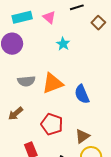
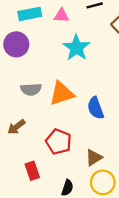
pink triangle: (49, 17) -> (62, 16), turned -40
cyan star: (63, 44) -> (76, 48), size x1.6

